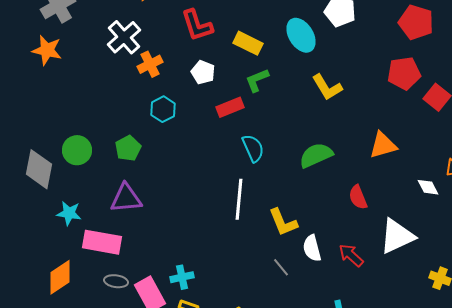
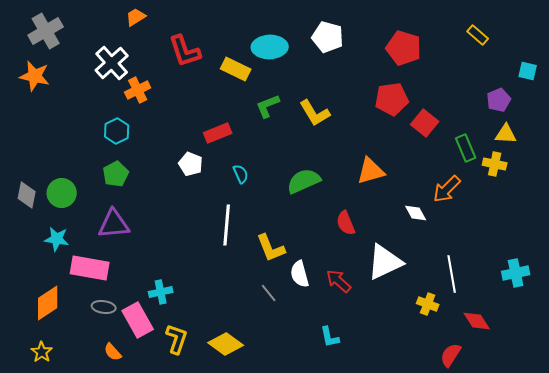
cyan ellipse: (301, 35) -> (270, 47), moved, turned -60
white pentagon: (203, 72) -> (191, 164), moved
green L-shape: (257, 80) -> (268, 106), moved
cyan hexagon: (163, 109) -> (117, 131), moved
cyan semicircle: (253, 148) -> (241, 174), size x0.7
green circle: (77, 150) -> (62, 193), moved
gray diamond: (39, 169) -> (27, 195), size x0.7
cyan cross: (182, 277) -> (161, 292), moved

